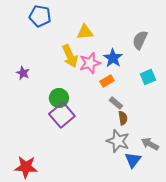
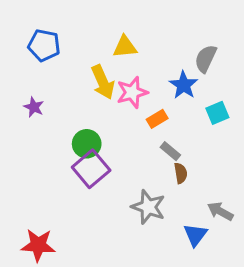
blue pentagon: (40, 16) -> (44, 45), moved
blue star: (113, 58) -> (184, 85), moved
gray star: (118, 141) -> (148, 207), moved

